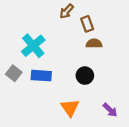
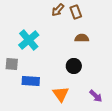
brown rectangle: (87, 24) -> (76, 12), moved
gray square: (14, 73) -> (12, 64), turned -32
blue rectangle: (41, 76) -> (31, 81), moved

